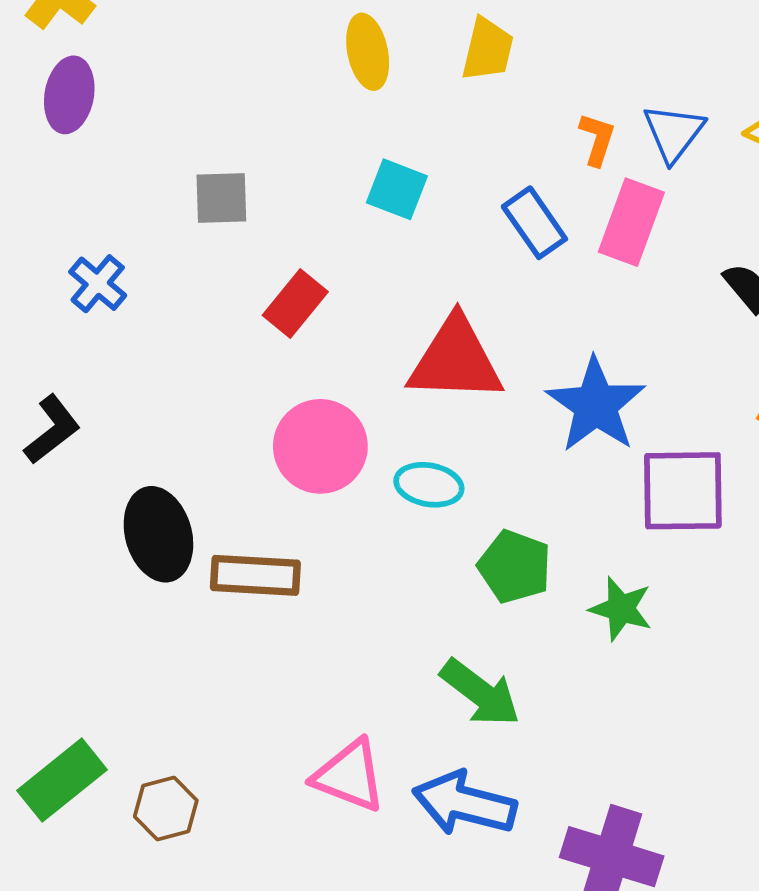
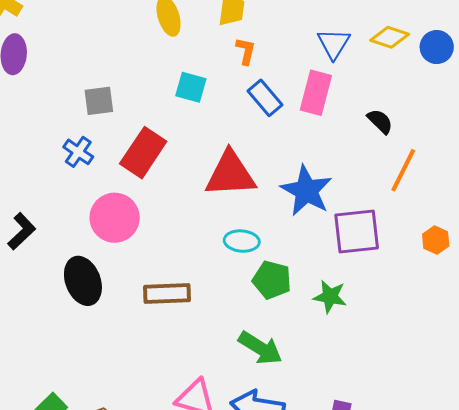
orange L-shape: (597, 139) -> (246, 51), moved
blue cross: (98, 284) -> (78, 152), moved
red rectangle: (295, 304) -> (143, 153), size x1.4
pink circle: (320, 446) -> (115, 218), moved
cyan ellipse: (429, 485) -> (242, 241), moved
brown rectangle: (255, 575) -> (167, 293), moved

